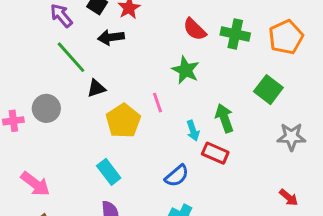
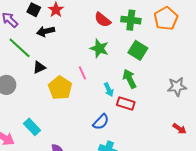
green square: (268, 90) -> (138, 50), moved
cyan rectangle: (109, 172) -> (32, 127), moved

